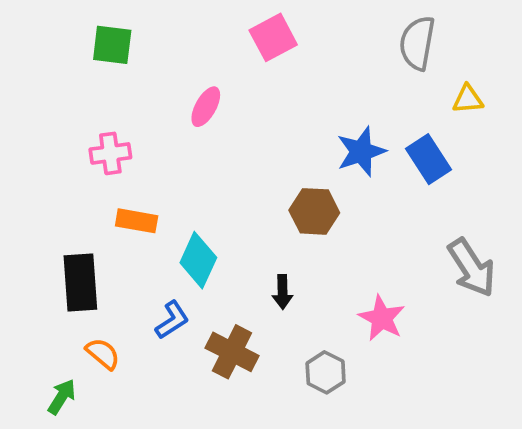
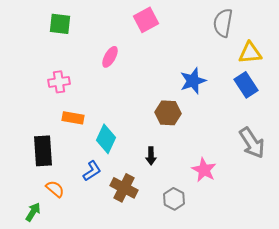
yellow triangle: (468, 99) -> (250, 53), size x1.4
blue rectangle: (428, 159) -> (246, 85), moved

